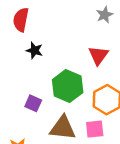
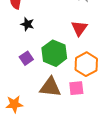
purple square: (33, 103) -> (26, 58), moved, turned 32

